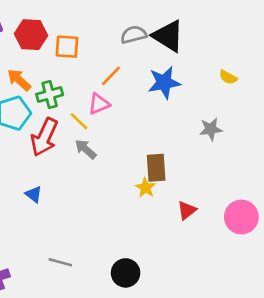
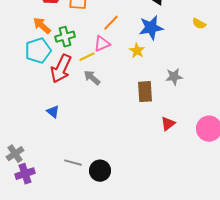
yellow line: (79, 121) -> (87, 57), turned -70
gray star: (211, 129) -> (174, 77), moved
yellow star: (146, 188) -> (137, 51), moved
black circle: (126, 273) -> (100, 171), moved

